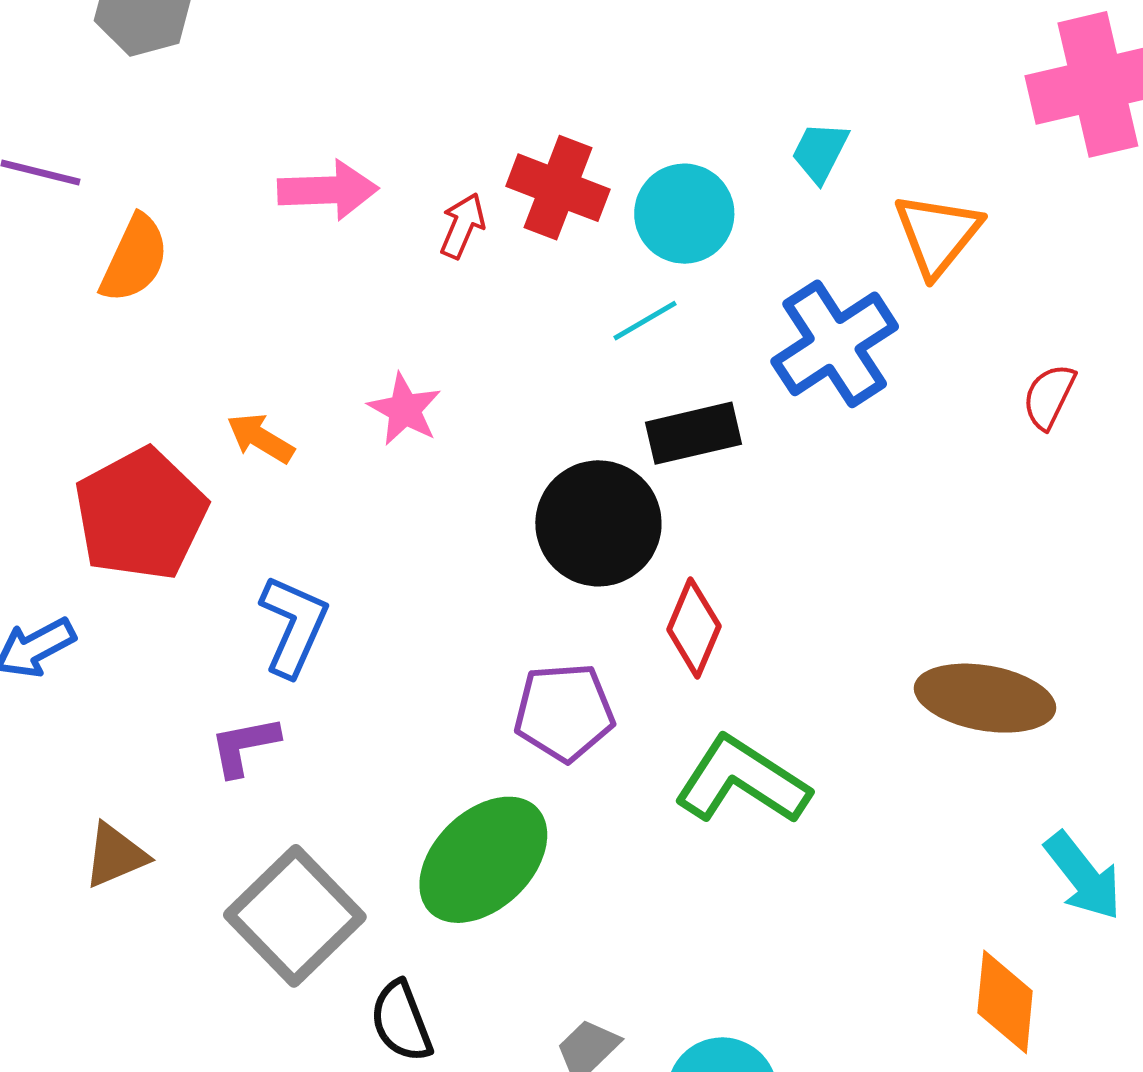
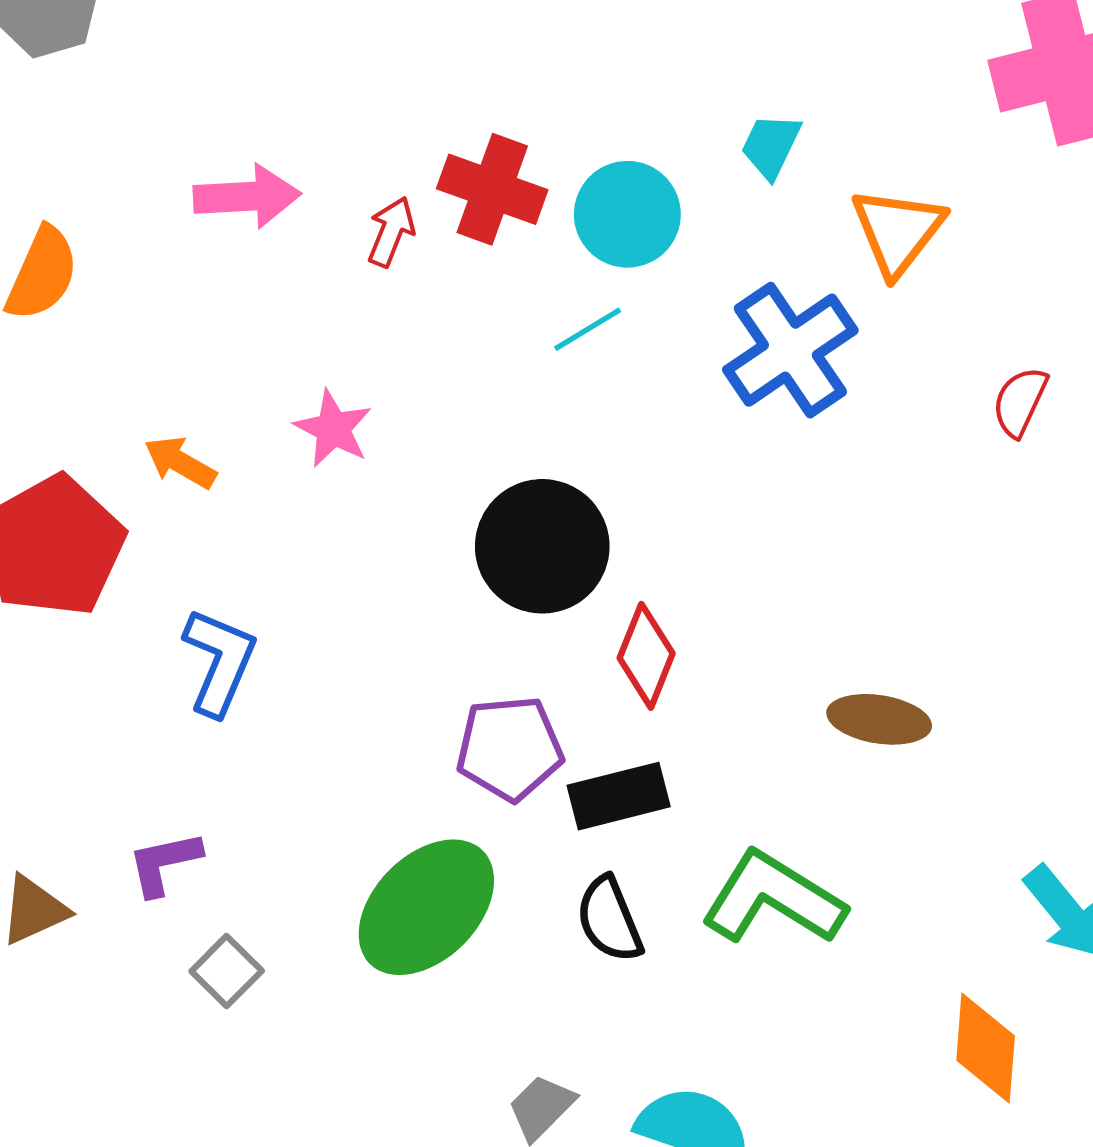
black rectangle: (694, 433) -> (619, 796), moved
brown ellipse: (985, 698) -> (879, 719), moved, size x0.7
purple L-shape: (244, 746) -> (164, 863), moved
green L-shape: (742, 781) -> (773, 898), moved
gray square: (295, 916) -> (227, 971), size x0.5
black semicircle: (401, 1021) -> (609, 919), moved

